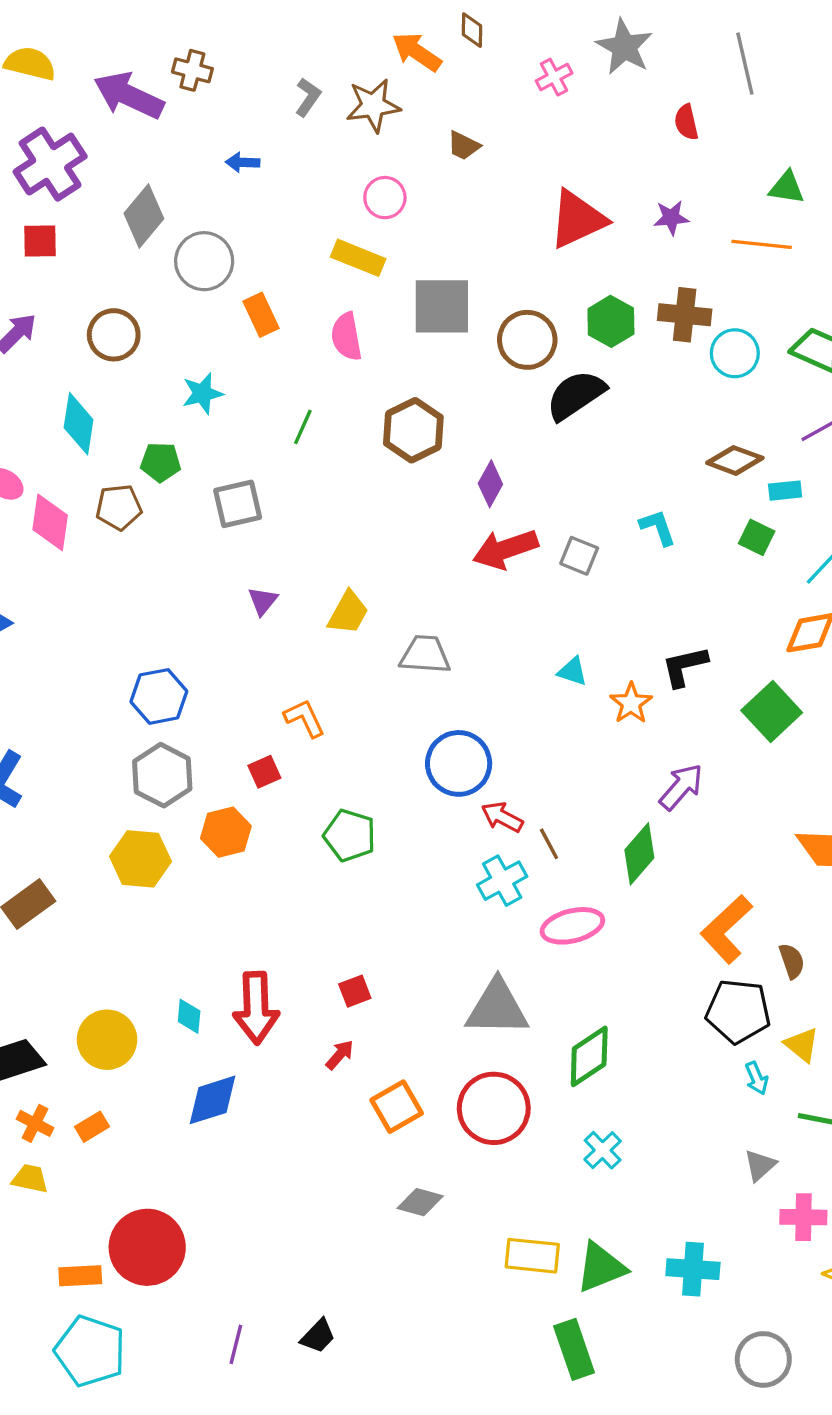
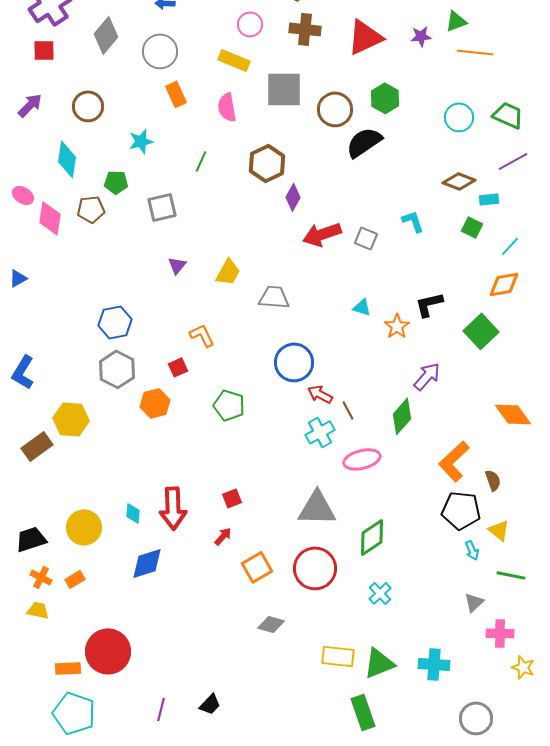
green triangle: (787, 188) -> (456, 21), moved, turned -30
gray circle: (204, 261) -> (160, 51), moved
brown cross: (685, 315) -> (305, 29), moved
purple diamond: (490, 484) -> (293, 197), moved
yellow hexagon: (140, 859) -> (71, 419), moved

